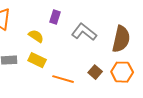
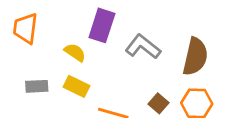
purple rectangle: (55, 17) -> (102, 25), size x1.6

